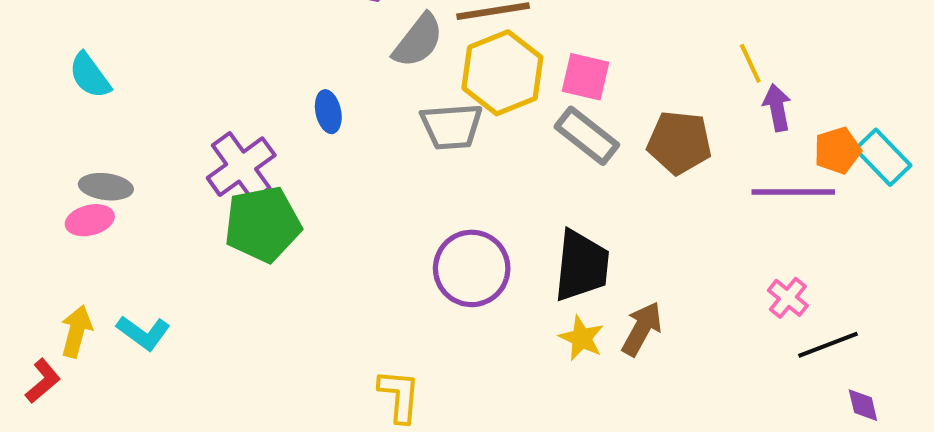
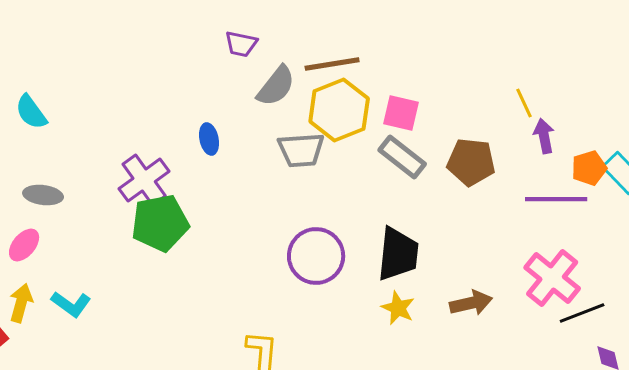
pink ellipse: (90, 220) -> (24, 245), moved, turned -36
pink cross: (788, 298) -> (552, 278), size x1.8
brown arrow: (642, 329) -> (471, 303), moved, turned 48

